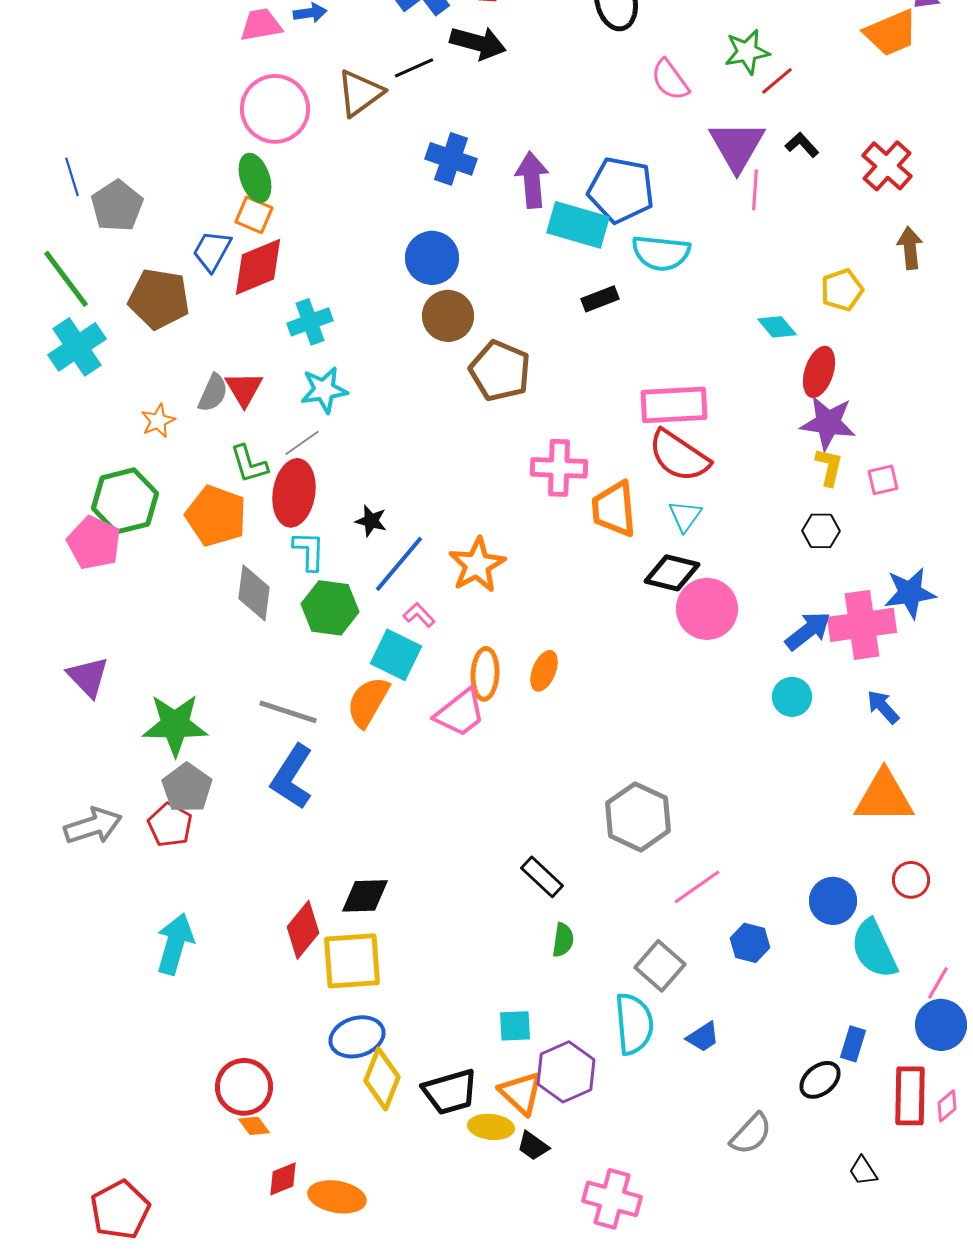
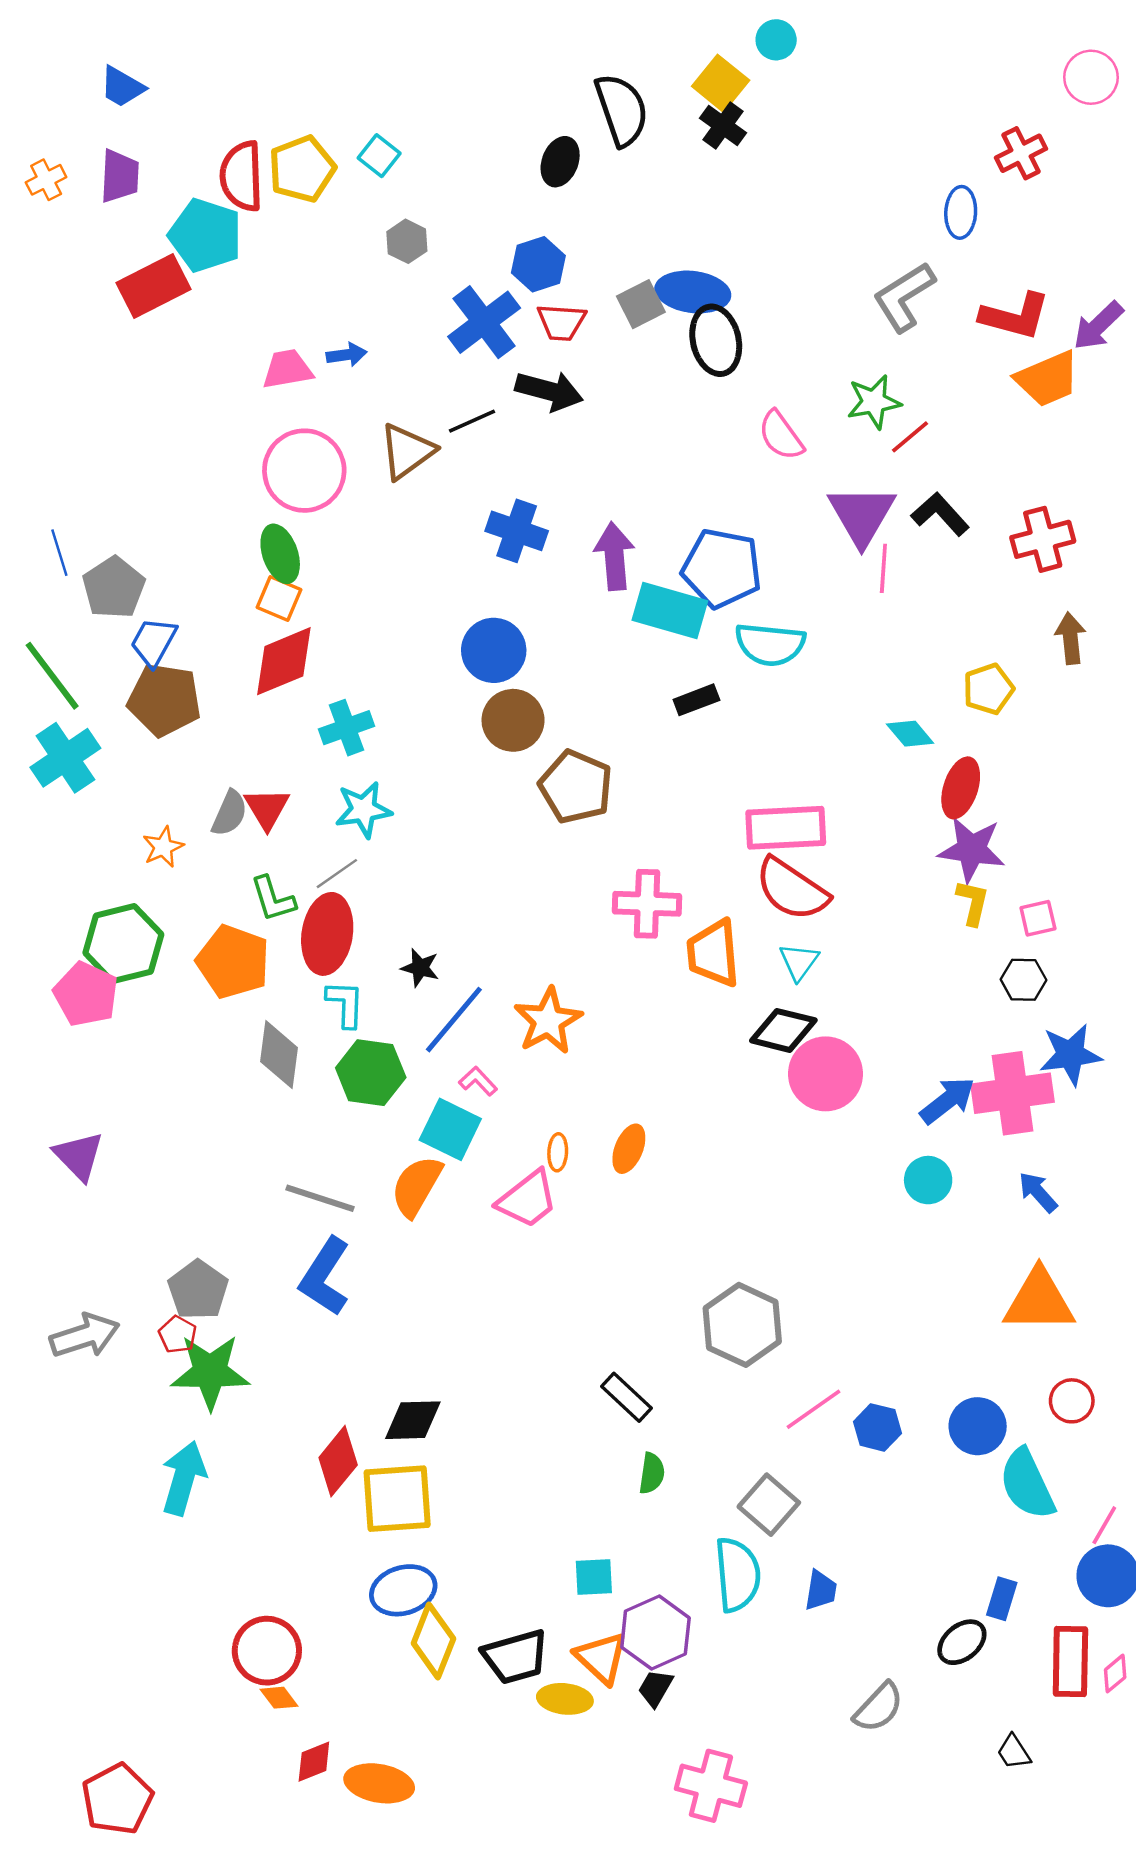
black L-shape: (802, 145) -> (940, 514), size x1.4
red cross: (887, 166) -> (1043, 539), turned 33
blue trapezoid: (212, 251) -> (153, 642), moved
black hexagon: (821, 531) -> (1023, 980), moved
orange ellipse: (485, 674) -> (558, 1152), size x0.6
green star: (175, 725) -> (210, 1372), moved
red pentagon: (170, 825) -> (178, 1335), size x0.7
blue hexagon: (750, 943) -> (877, 1427), moved
blue trapezoid: (703, 1037) -> (821, 1590), turned -48
black trapezoid: (533, 1146) -> (655, 1688), moved, turned 84

